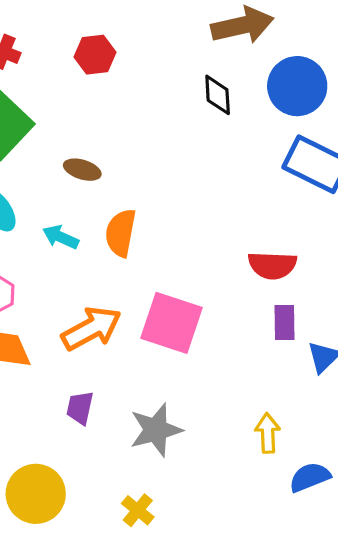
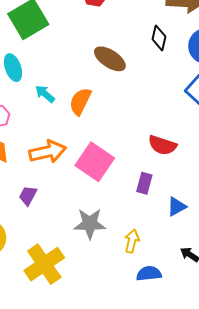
brown ellipse: (82, 170) -> (110, 59), moved, size x1.5
purple rectangle: (284, 323) -> (144, 183), moved
gray star: (156, 430) -> (90, 224), moved
yellow cross: (138, 510) -> (44, 264), size x2.0

